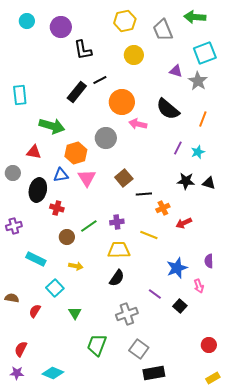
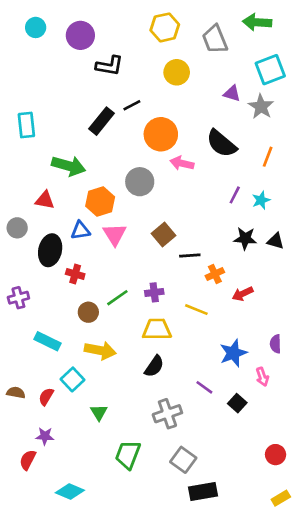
black L-shape: (83, 50) -> (109, 66), turned -70
yellow arrow: (76, 266) -> (100, 350), size x1.6
red semicircle: (35, 311) -> (46, 397), moved
purple star: (17, 373) -> (45, 436), moved

